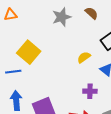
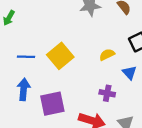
yellow square: (29, 52) -> (60, 56), moved

